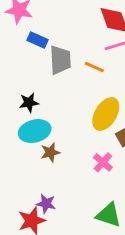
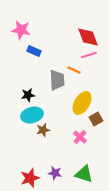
gray trapezoid: (60, 60) -> (57, 80), moved
purple star: (46, 204) -> (55, 173), moved

